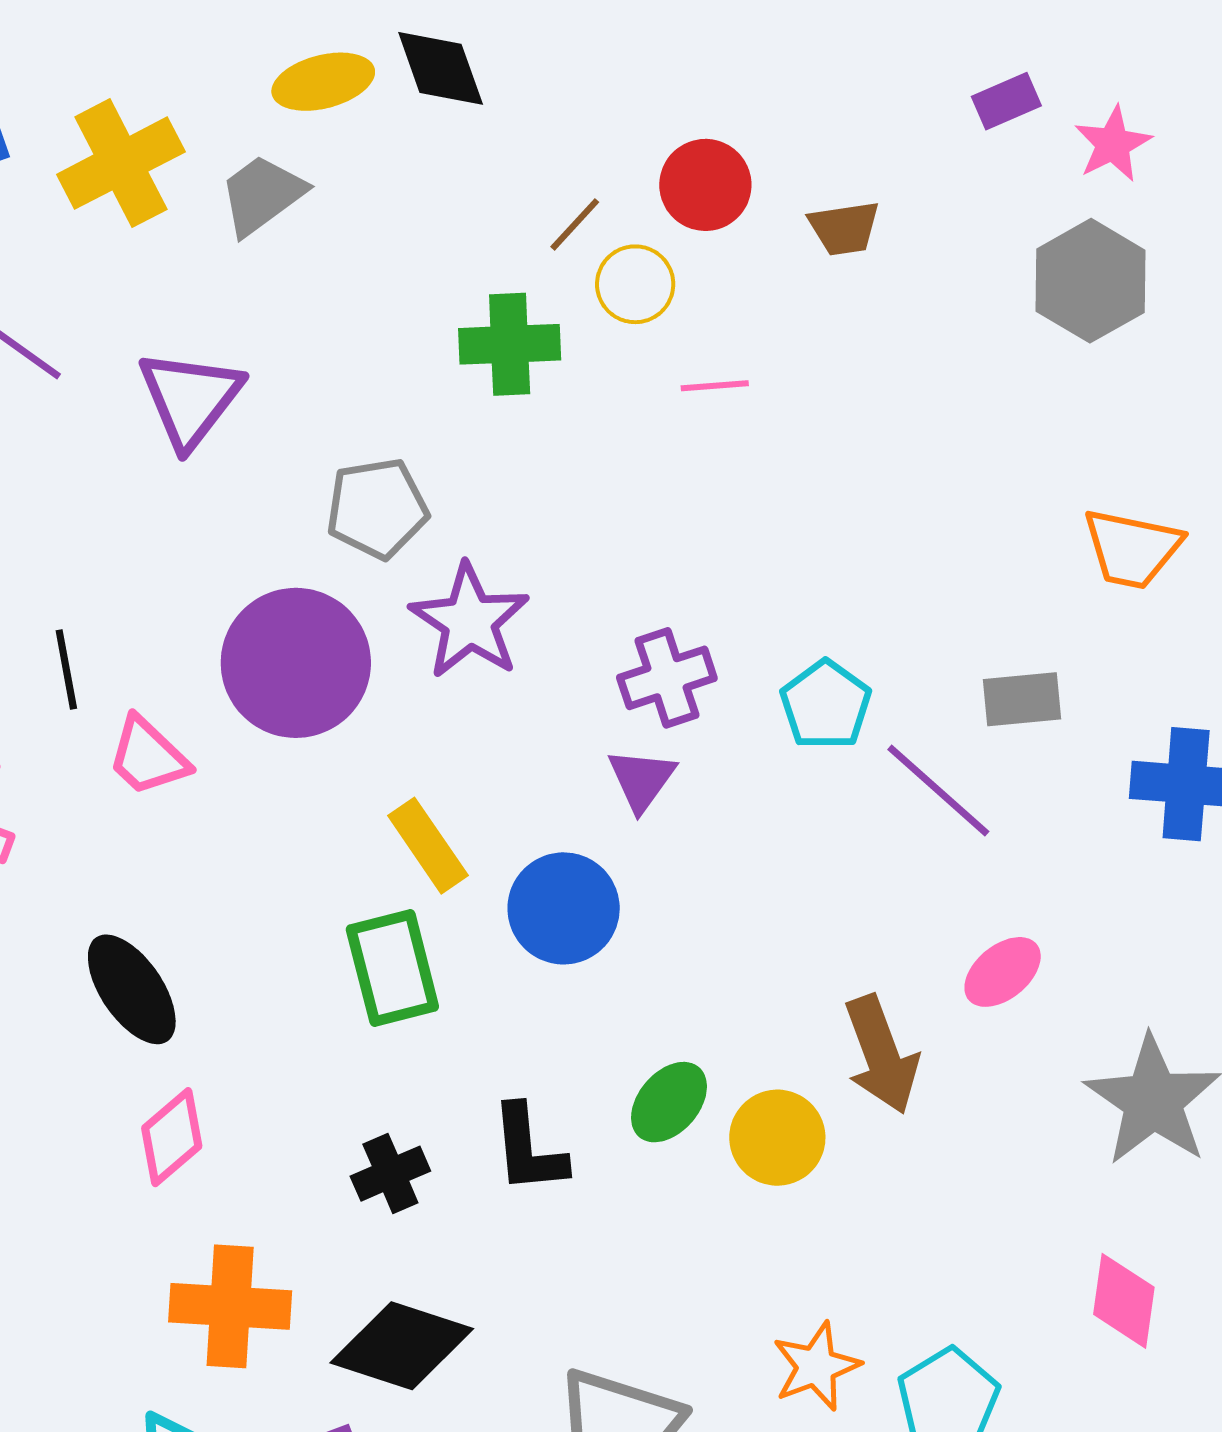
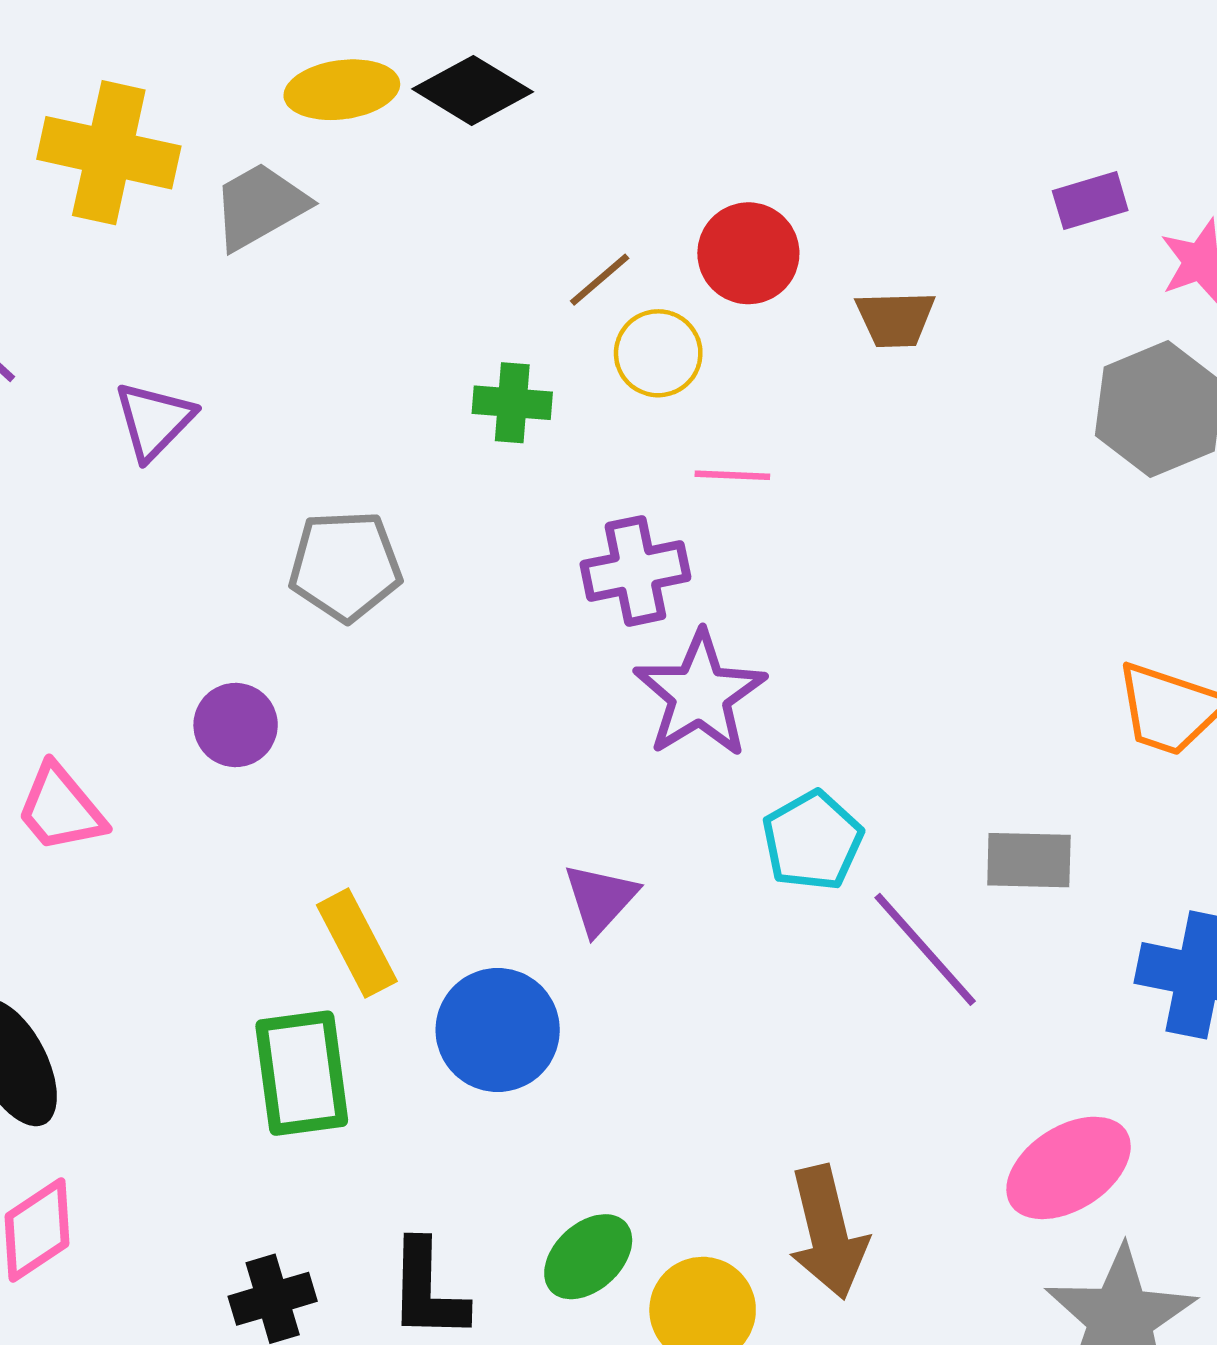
black diamond: (441, 68) -> (473, 90), turned -46
yellow cross: (121, 163) -> (109, 153), turned 33
green cross: (510, 344) -> (512, 403), size x0.7
purple triangle: (190, 399) -> (154, 421), size x0.7
purple star: (470, 621) -> (700, 694), moved
purple circle: (296, 663) -> (236, 725), size x0.5
purple cross: (667, 678) -> (635, 571), moved
pink ellipse: (1003, 972) -> (1069, 1168), moved, size x1.4

